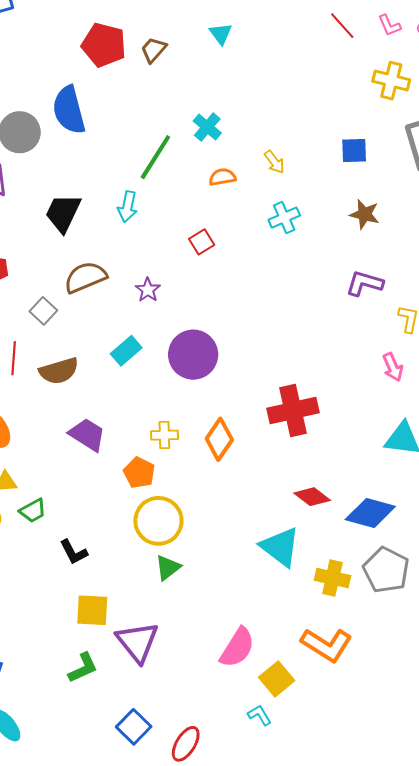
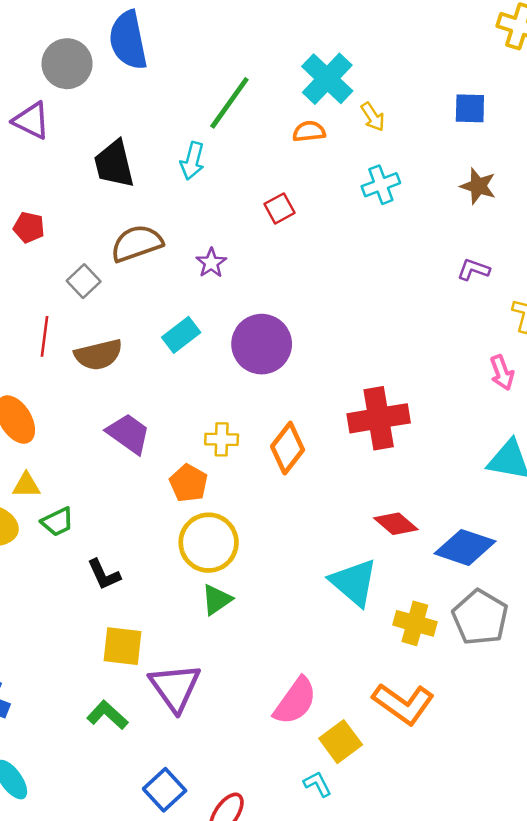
cyan cross: (207, 127) -> (327, 79), moved, size x1.5
black trapezoid: (63, 213) -> (114, 164), turned -42
purple L-shape: (365, 283) -> (474, 270), size x0.7
green L-shape: (83, 668) -> (107, 715), turned -116

